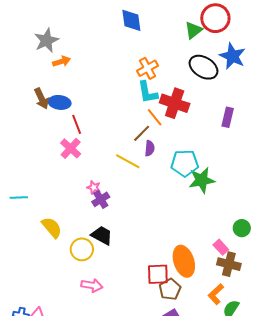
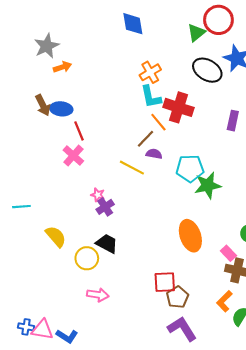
purple semicircle: (150, 148) -> (154, 154), turned -84
orange ellipse: (184, 261) -> (190, 236), moved

